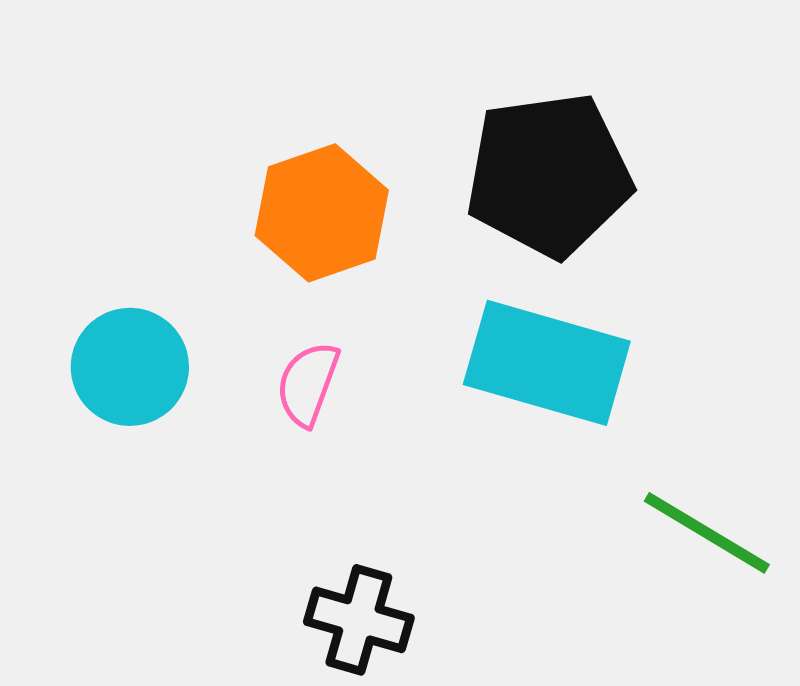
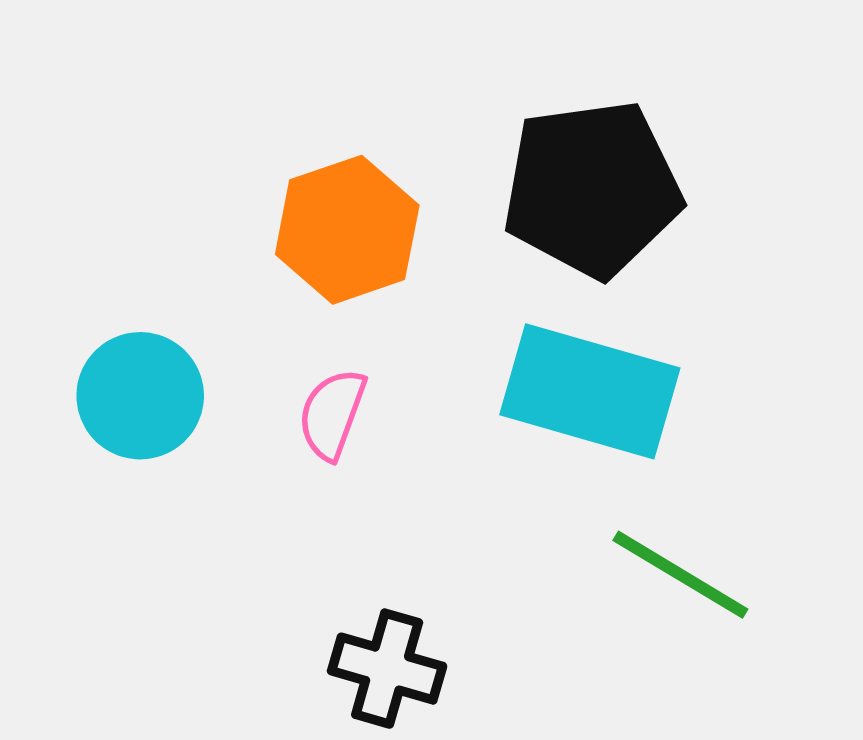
green line: (707, 533) -> (680, 575), moved

